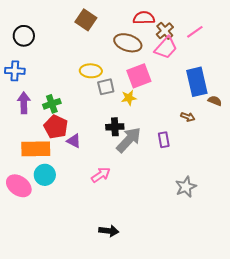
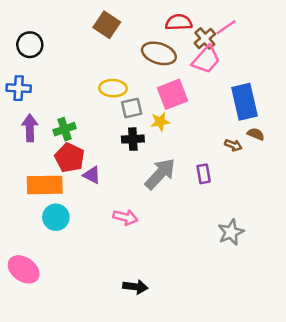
pink line: (195, 32) -> (226, 27), moved
brown semicircle: (215, 101) -> (256, 134), moved
black cross: (115, 127) -> (133, 139), moved
pink arrow: (101, 175) -> (125, 217), turned 48
pink ellipse: (19, 186) -> (24, 269), moved

